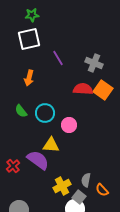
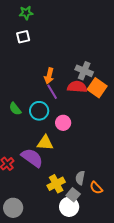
white square: (29, 39) -> (23, 37), size x0.6
purple line: (58, 58) -> (52, 92), moved
gray cross: (94, 63) -> (84, 71), moved
orange arrow: (29, 78) -> (49, 76), moved

